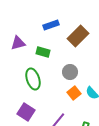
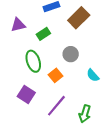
green rectangle: (43, 52) -> (43, 34), turned -48
orange square: (74, 93) -> (55, 75), moved

